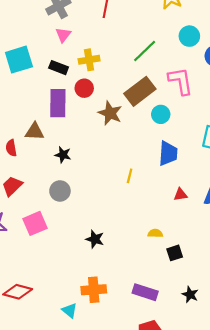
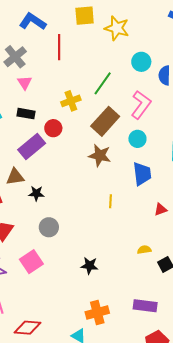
yellow cross: (89, 60) -> (71, 101), moved
pink L-shape: (181, 81) -> (141, 105), turned 56
purple rectangle: (58, 103) -> (32, 147), turned 60
brown star: (110, 113) -> (100, 155), moved
cyan circle: (161, 114) -> (137, 139), moved
black star: (63, 155) -> (36, 193), moved

